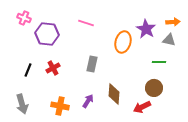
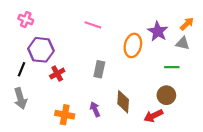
orange arrow: (173, 22) -> (187, 24), turned -40
purple hexagon: (47, 34) -> (41, 50), moved
black line: (28, 70) -> (21, 69), moved
purple arrow: (88, 101) -> (95, 109), turned -56
gray arrow: (22, 104) -> (20, 98), moved

